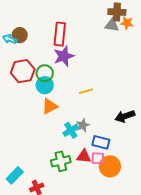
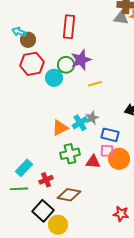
brown circle: (20, 35) -> (28, 40), moved
purple star: (64, 56) -> (81, 60), moved
green circle: (45, 73) -> (66, 65), moved
orange triangle: (50, 106) -> (60, 128), moved
red triangle: (84, 156) -> (93, 162), moved

